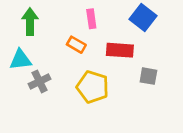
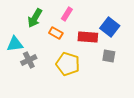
blue square: (143, 17) -> (110, 27), moved
pink rectangle: (91, 19) -> (67, 14), turned 40
green arrow: (30, 22) -> (35, 18), moved, turned -150

